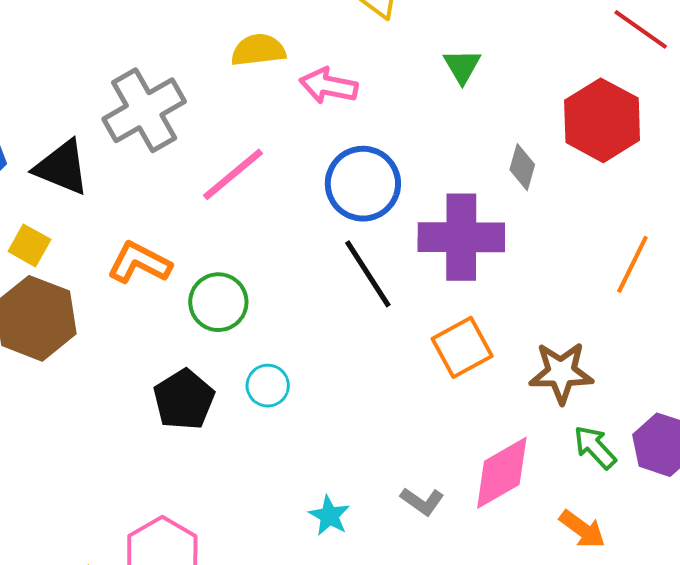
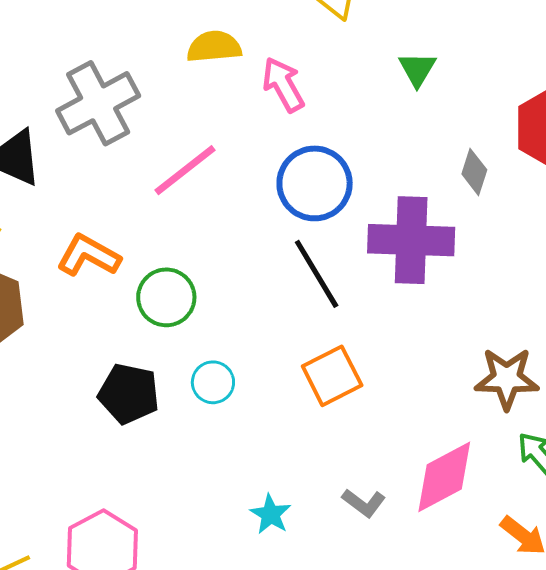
pink arrow: (329, 86) -> (283, 85), turned 48
orange square: (462, 347) -> (332, 376), moved
black pentagon: (184, 400) -> (129, 394), turned -30

